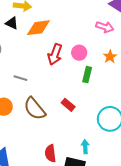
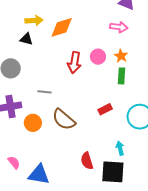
orange diamond: (38, 28) -> (62, 27), moved
orange star: (110, 57) -> (121, 56), moved
green rectangle: (87, 75) -> (122, 76), moved
red rectangle: (68, 105) -> (105, 109), moved, turned -56

